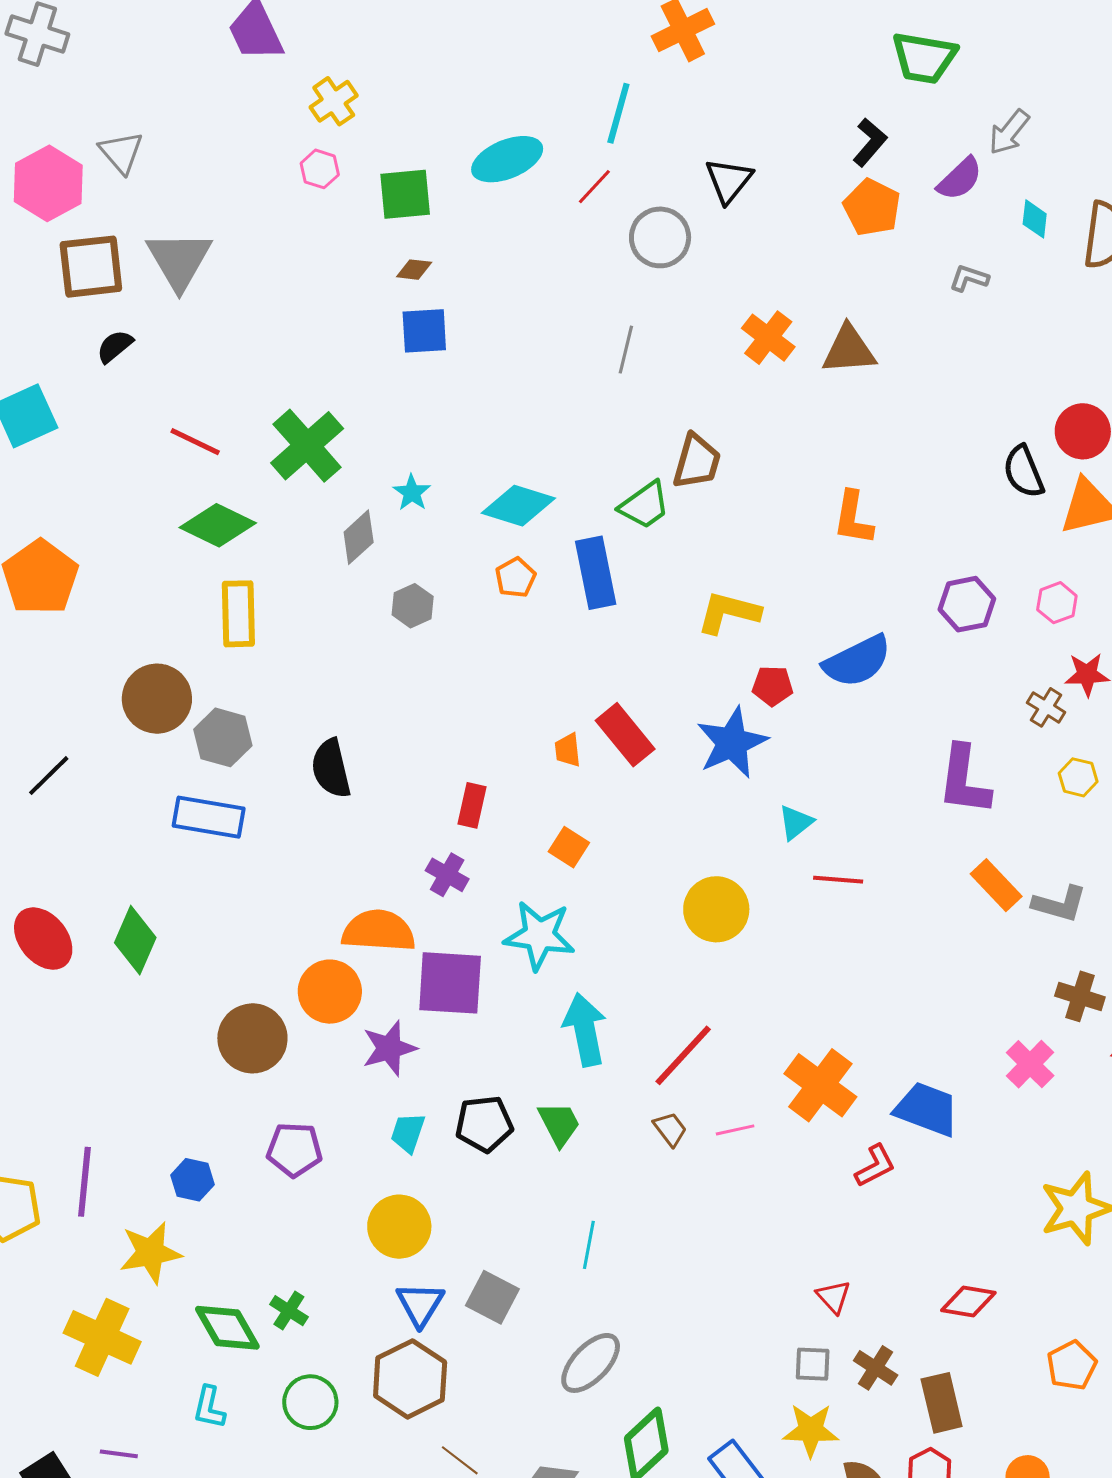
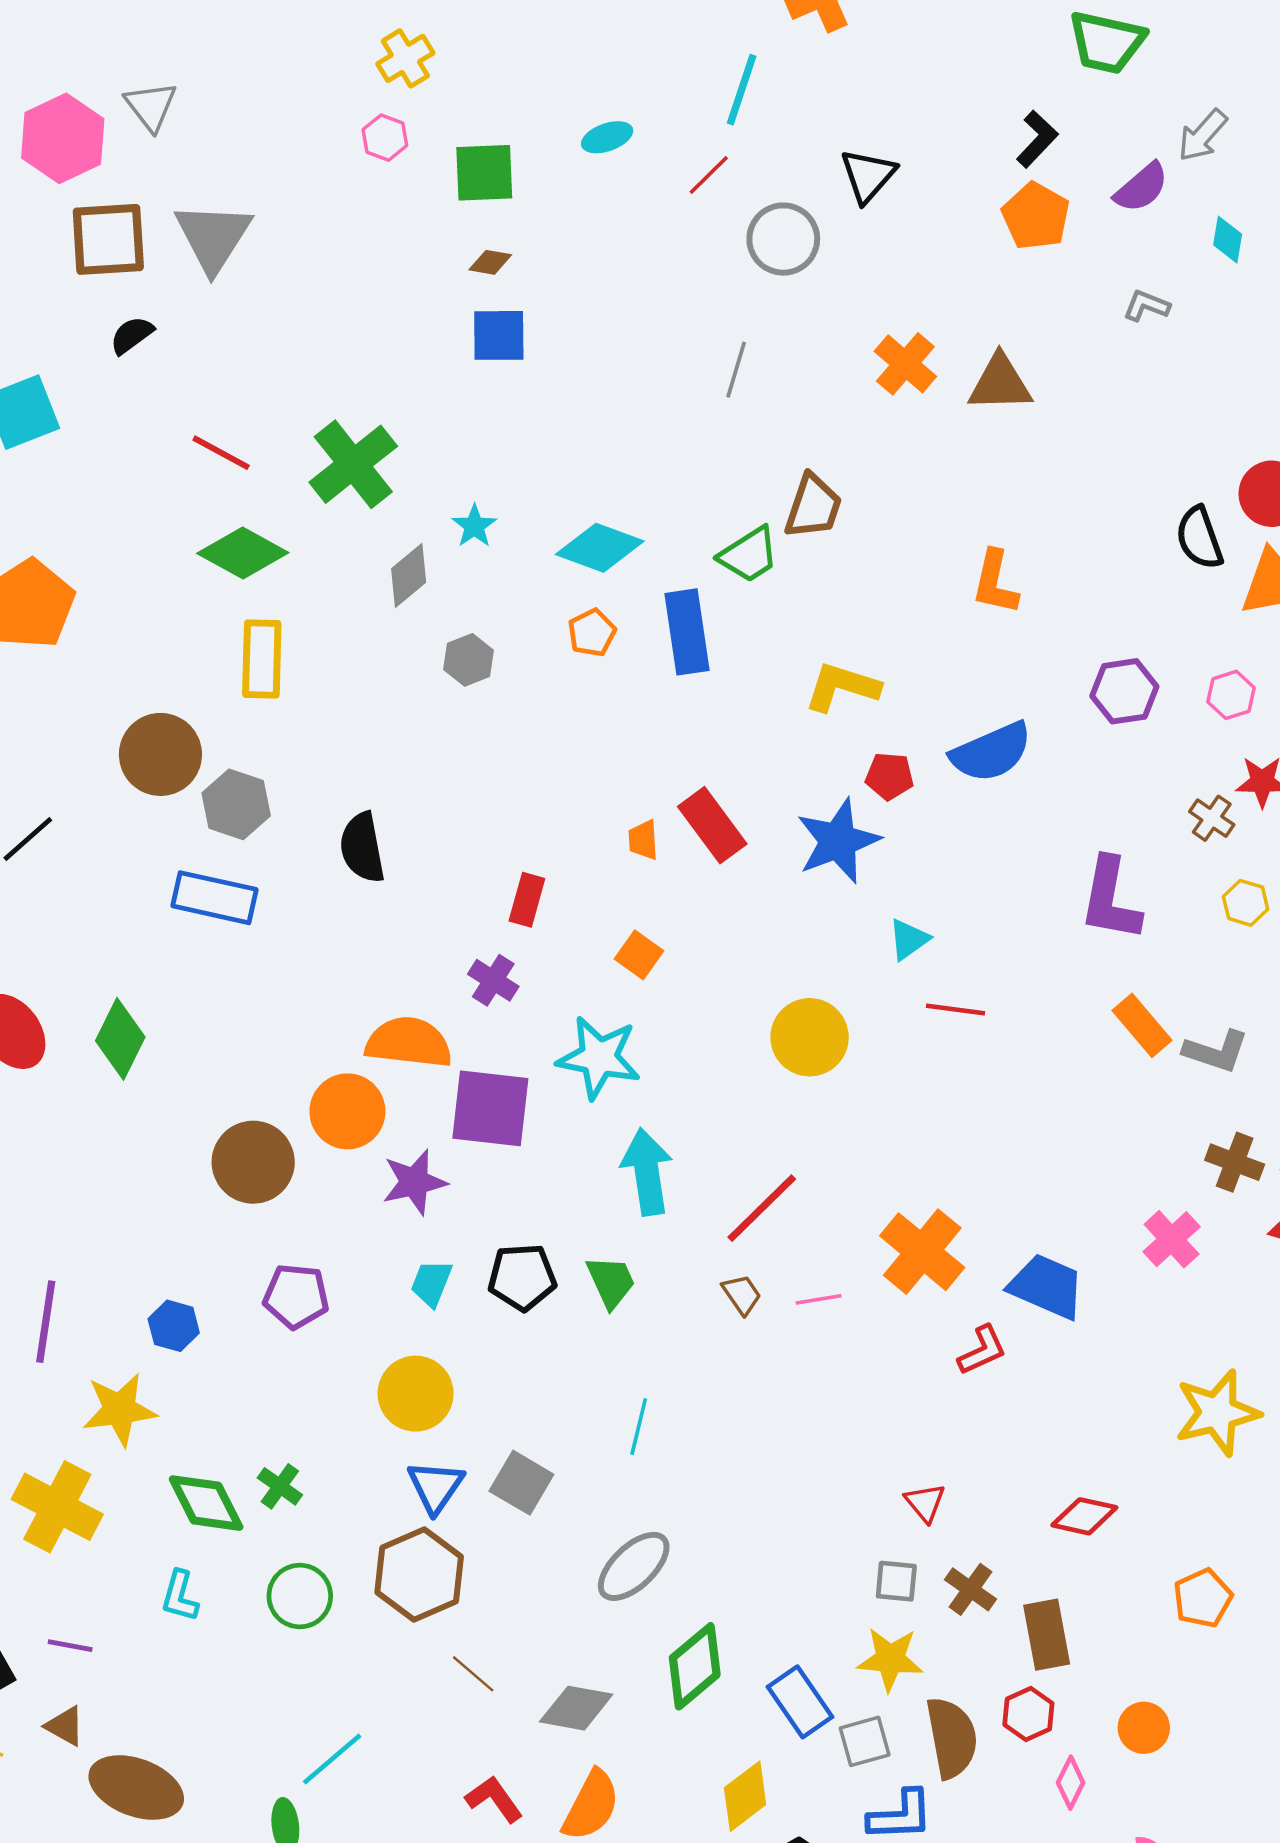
cyan ellipse: (507, 159) -> (607, 137), size x0.6

